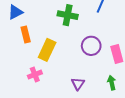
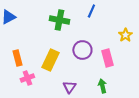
orange rectangle: (26, 35) -> (17, 58), moved
yellow rectangle: (47, 50) -> (50, 60), moved

